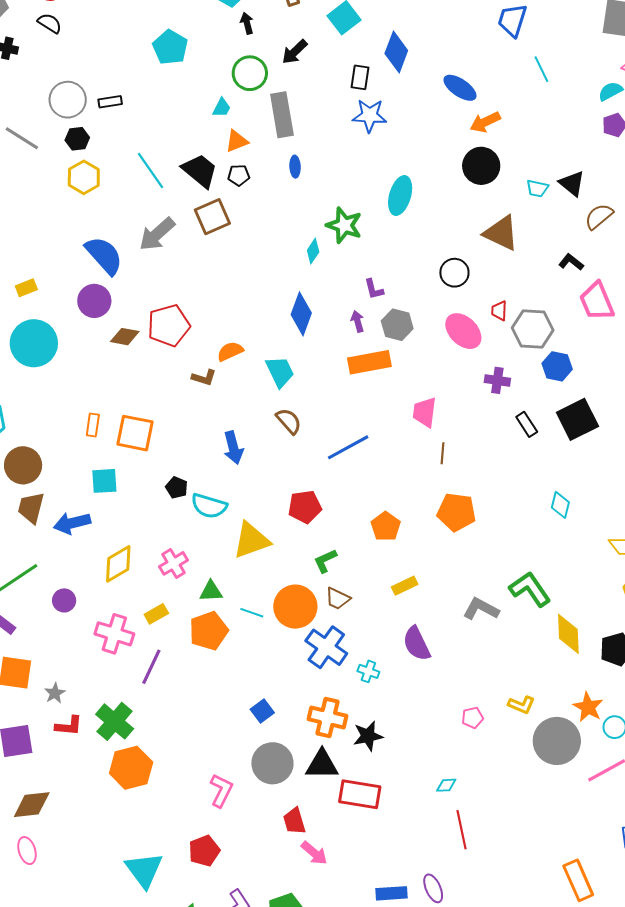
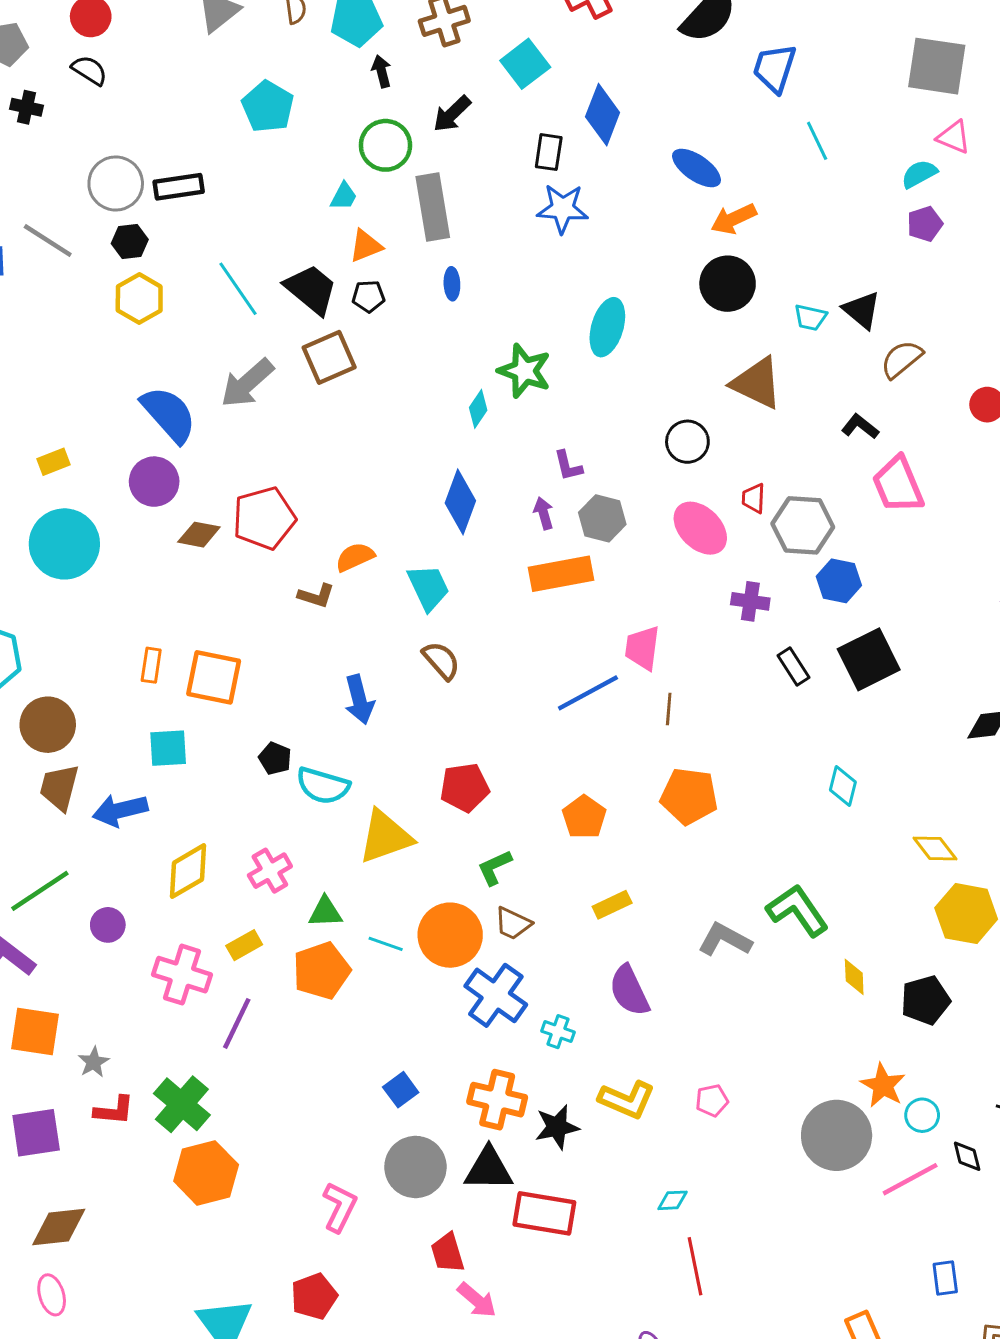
black rectangle: (110, 102) -> (179, 187), size x1.4
blue line: (348, 447) -> (588, 693), moved
yellow diamond: (568, 634) -> (854, 977), size x0.6
yellow L-shape: (521, 705) -> (627, 1100), moved, size x1.4

